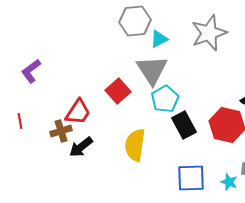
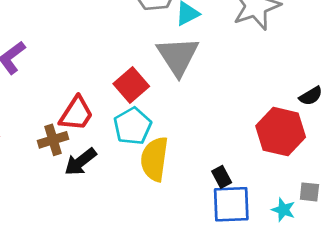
cyan pentagon: (165, 99) -> (133, 126), moved
black rectangle: (184, 125) -> (222, 177), moved, size x0.6

